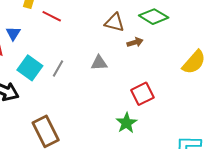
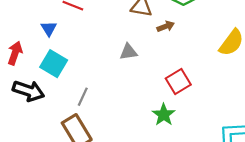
blue triangle: (13, 33) -> (49, 29), moved
gray line: (58, 69) -> (83, 97), moved

